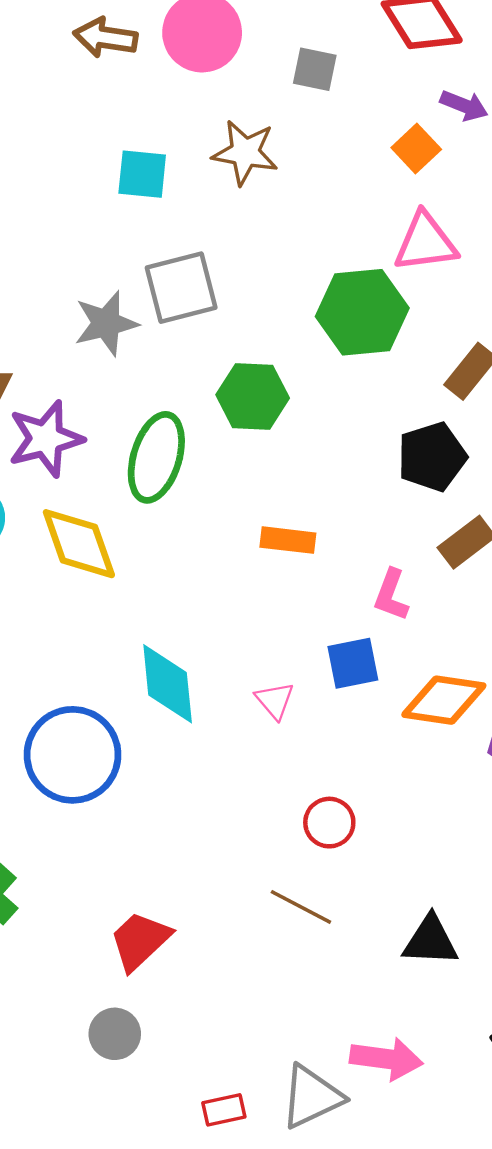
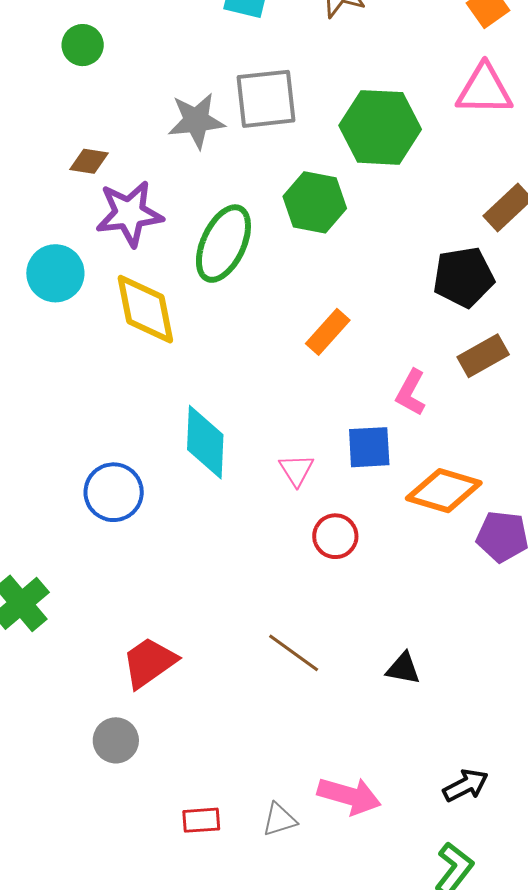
green hexagon: (362, 312) -> (380, 127), moved
orange rectangle: (288, 540) -> (328, 332), turned -63
blue circle: (73, 755) -> (114, 492), size x0.7
red circle: (329, 823) -> (335, 536), moved
black triangle: (430, 941) -> (403, 668), moved, size x0.7
gray triangle: (312, 1097) -> (279, 820), size x0.6

